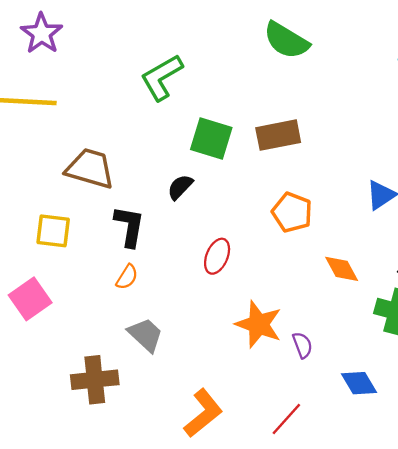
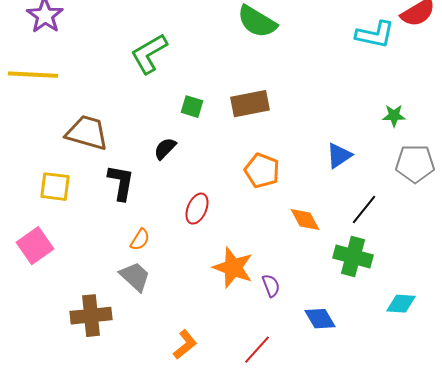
green square: (211, 138) -> (192, 107), size x0.6
orange semicircle: (127, 277) -> (140, 240), moved
orange L-shape: (203, 413) -> (185, 345), size x0.7

